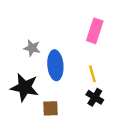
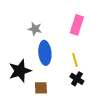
gray star: (32, 48) -> (35, 29), moved
black star: (25, 87) -> (20, 71), turned -30

